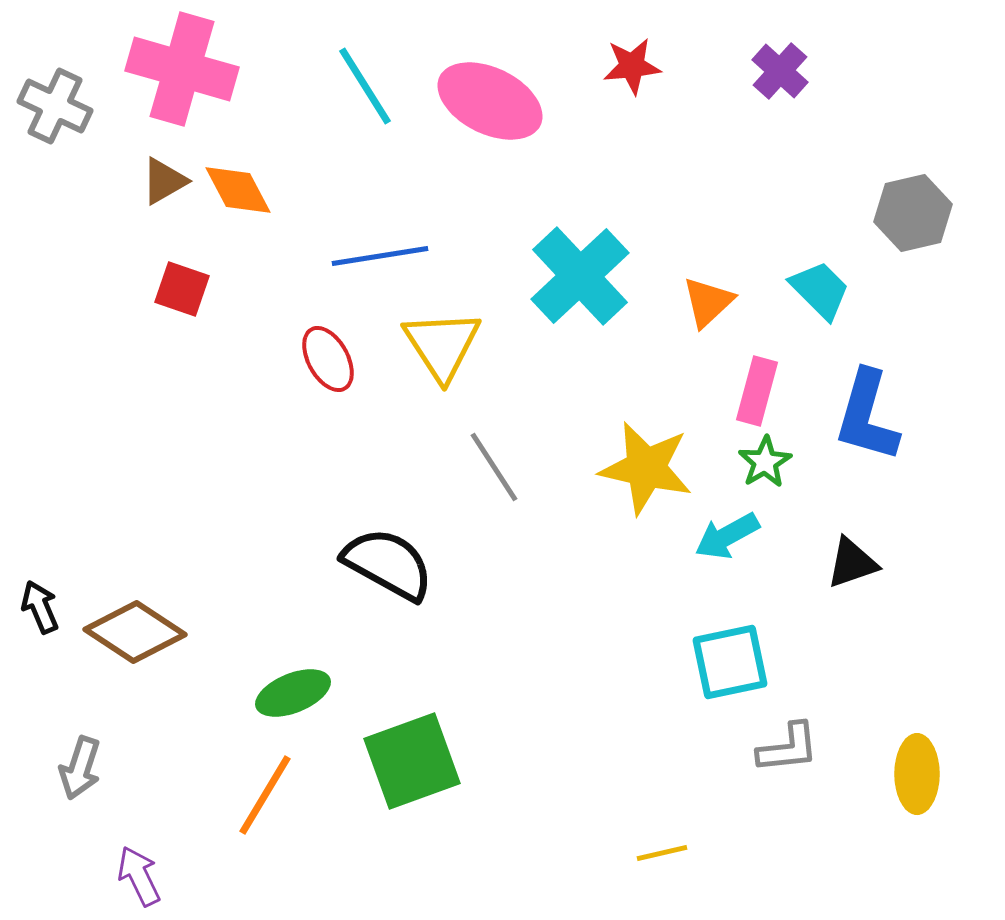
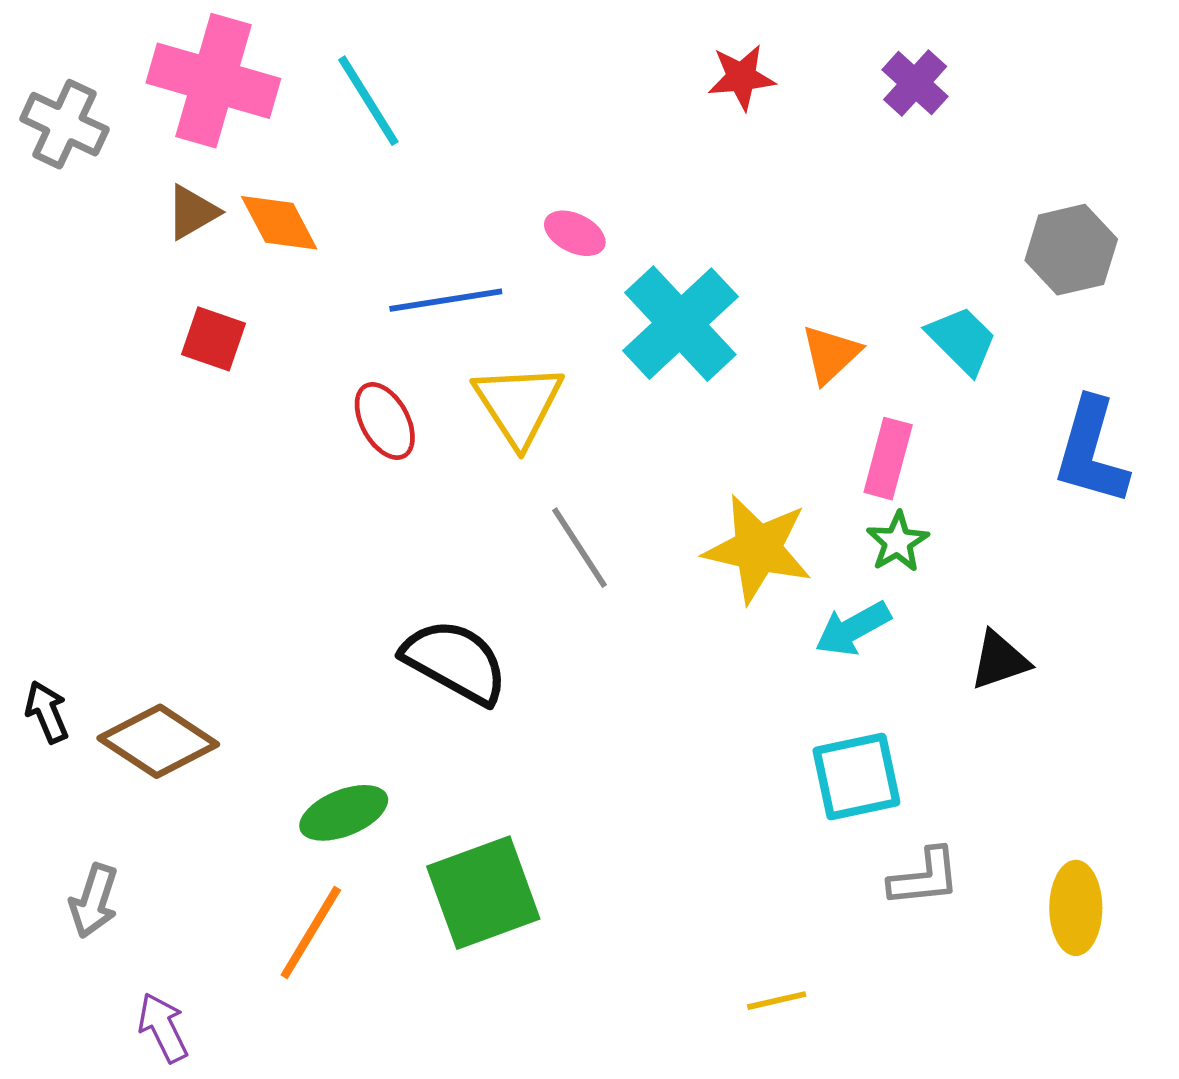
cyan line: (365, 86) -> (368, 101), moved
pink ellipse: (490, 101) -> (575, 233), moved, size x0.5
blue L-shape: (867, 416) -> (1091, 452), moved

